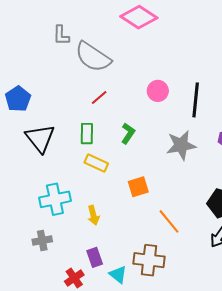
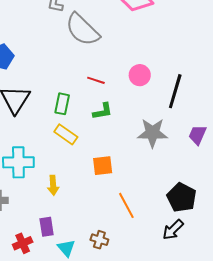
red line: (99, 98) -> (96, 80), moved, turned 48
green L-shape: (128, 133) -> (103, 111), turned 35
brown cross: (149, 260) -> (99, 240), size x0.6

